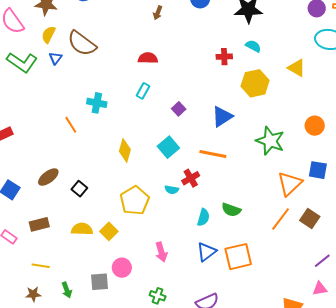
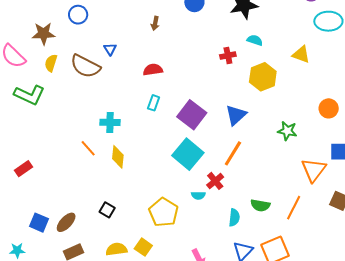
blue triangle: (55, 58) -> (110, 49), moved
purple square: (179, 109) -> (192, 115), size x2.0
green star: (270, 141) -> (287, 131), size x0.7
cyan square: (168, 147) -> (188, 154), size x1.4
yellow diamond: (125, 150) -> (118, 157), moved
orange line: (213, 154) -> (233, 153), turned -60
brown ellipse: (48, 177) -> (66, 222), moved
orange line: (281, 219) -> (294, 208), moved

